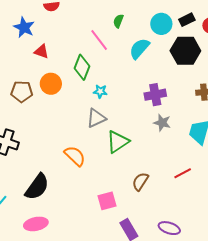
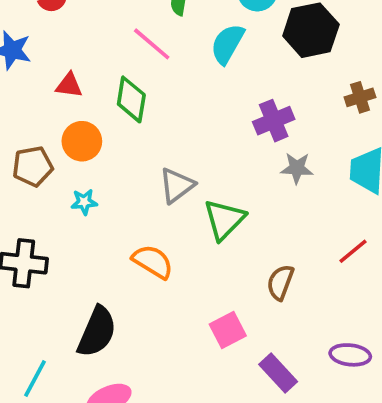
red triangle: (41, 51) -> (69, 85), moved
cyan star: (100, 91) -> (84, 202), moved

